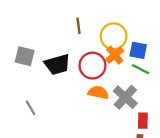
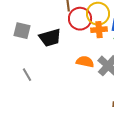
orange cross: (115, 55) -> (99, 30), turned 35
red circle: (92, 66) -> (80, 19), moved

